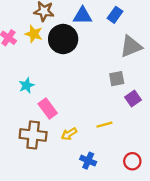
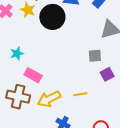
pink rectangle: (48, 109) -> (33, 75), turned -30
yellow arrow: (69, 134) -> (49, 99), size x1.6

